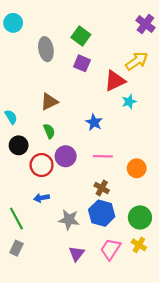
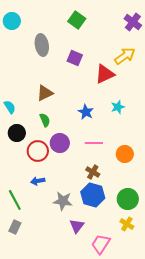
green square: (81, 36) -> (77, 20), moved
cyan star: (129, 102) -> (118, 107), moved
pink trapezoid: (110, 249) -> (101, 244), moved
purple triangle: (77, 254) -> (77, 226), moved

